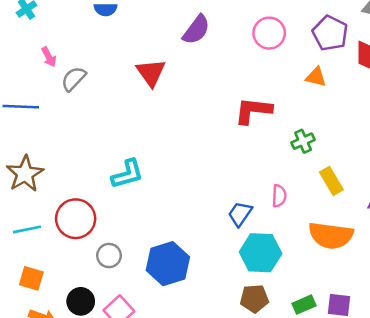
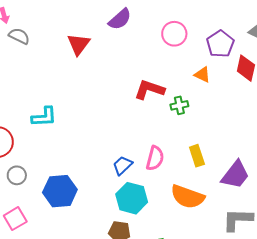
gray semicircle: (74, 79) -> (19, 36), turned 60
green cross: (303, 141) -> (179, 105), moved
pink semicircle: (279, 196) -> (155, 158), size x1.4

